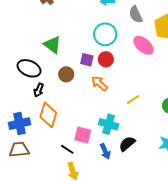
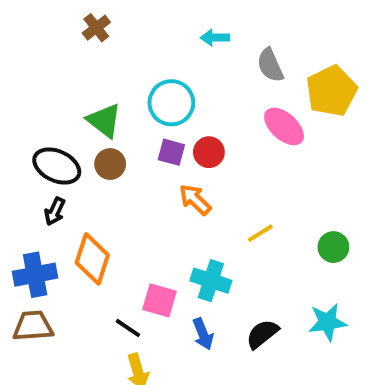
cyan circle: (105, 34) -> (171, 103), moved
brown circle: (66, 74) -> (110, 164), moved
black arrow: (39, 90) -> (55, 211), moved
black semicircle: (127, 144) -> (262, 334), moved

